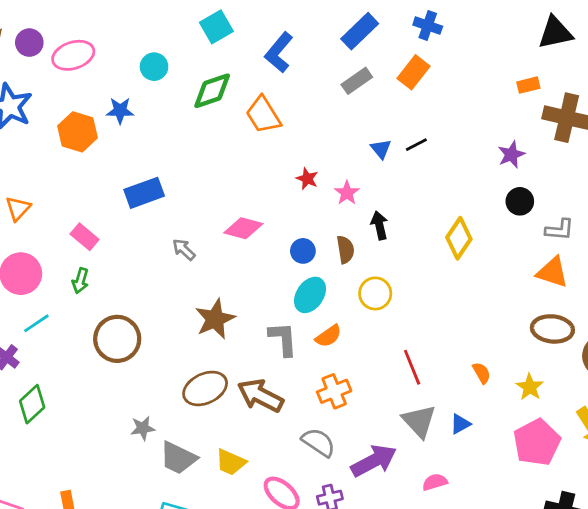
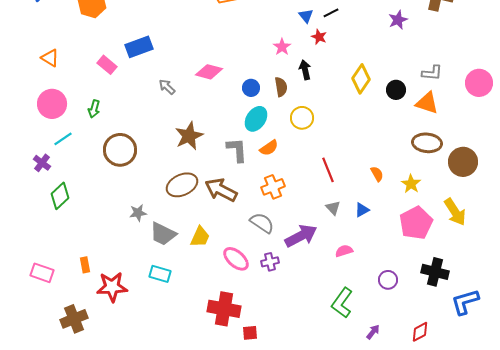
red star: (307, 179) -> (319, 37), moved
black circle: (520, 201) -> (396, 90), moved
orange triangle: (18, 208) -> (50, 58), turned -42
pink rectangle: (85, 237) -> (107, 65), moved
gray triangle: (419, 421) -> (333, 208), size x0.6
yellow trapezoid: (231, 462) -> (200, 237), turned -90

